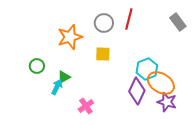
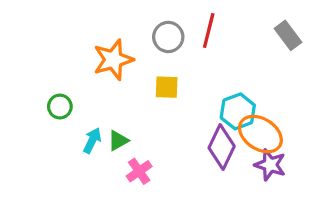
green triangle: (64, 77) -> (118, 141), moved

